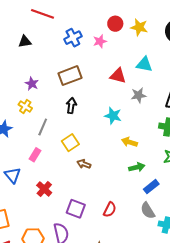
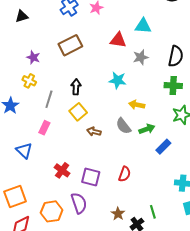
black arrow: (71, 106) -> (76, 87), moved
red cross: (44, 189) -> (62, 170), moved
gray semicircle: (148, 211) -> (123, 126), moved

